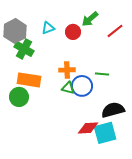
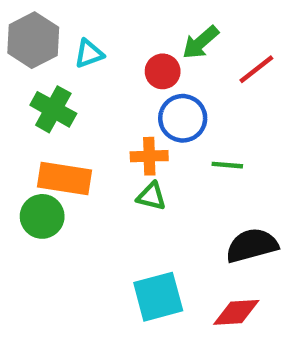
cyan triangle: (48, 28) -> (89, 54), moved
gray hexagon: (15, 31) -> (33, 40), moved
blue circle: (82, 86) -> (183, 118), moved
red diamond: (88, 128) -> (236, 312), moved
cyan square: (105, 133) -> (158, 297), moved

